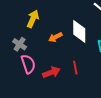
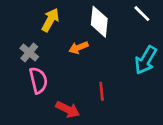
white diamond: (79, 31) -> (99, 22), moved
red arrow: (51, 72) -> (68, 109), moved, turned 42

